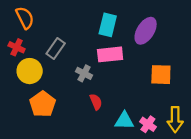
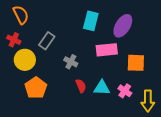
pink rectangle: (110, 54) -> (107, 50), moved
cyan triangle: (124, 121) -> (102, 88), moved
pink cross: (148, 124) -> (125, 91), moved

